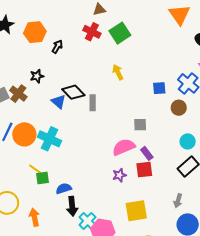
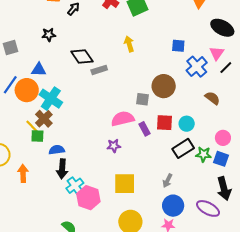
blue square: (159, 88) -> (178, 46), moved
brown cross: (18, 94) -> (44, 119), moved
blue triangle: (59, 102) -> (39, 70), moved, turned -49
gray rectangle: (93, 103) -> (99, 70), turned 63
brown circle: (179, 108) -> (164, 86), moved, size x1.5
red square: (144, 170) -> (165, 123), moved

